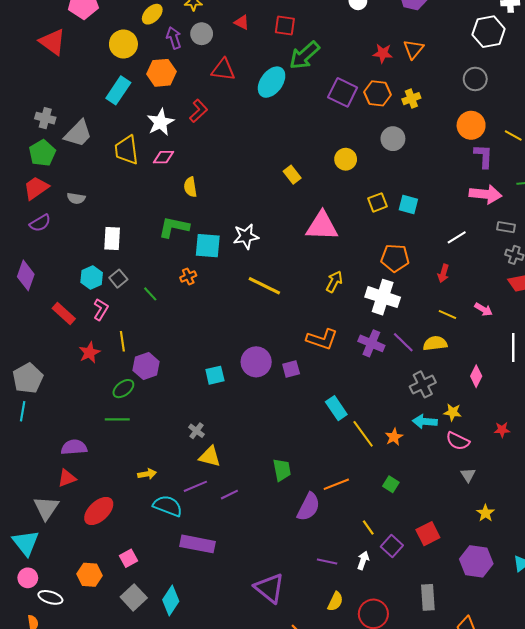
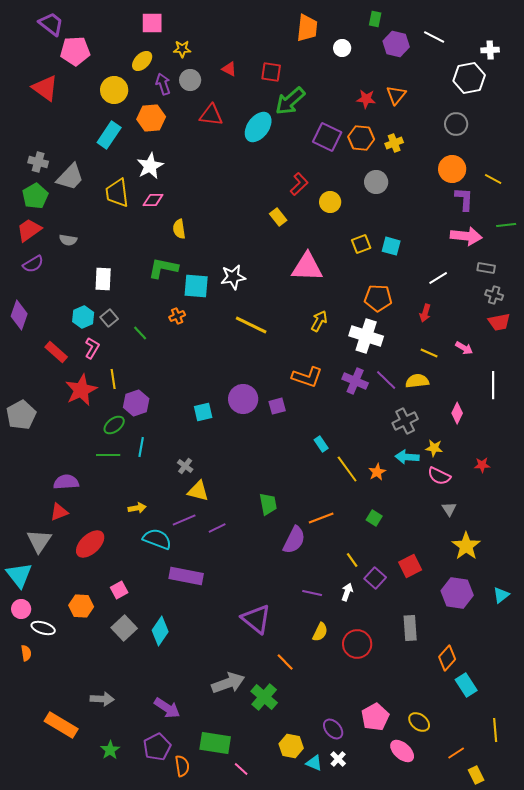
red L-shape: (199, 111) -> (299, 184), moved
red star: (89, 353) -> (81, 390), size x1.5
cyan rectangle: (336, 408) -> (321, 444), size x0.7
cyan line: (23, 411) -> (141, 447), moved
yellow star: (486, 513) -> (466, 546), size x1.6

